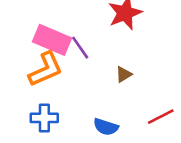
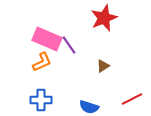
orange L-shape: (46, 69) -> (42, 62), size x0.7

